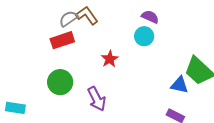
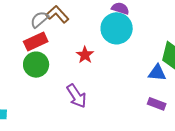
cyan circle: (144, 36) -> (117, 28), size x1.6
green circle: (60, 82) -> (36, 65), moved

